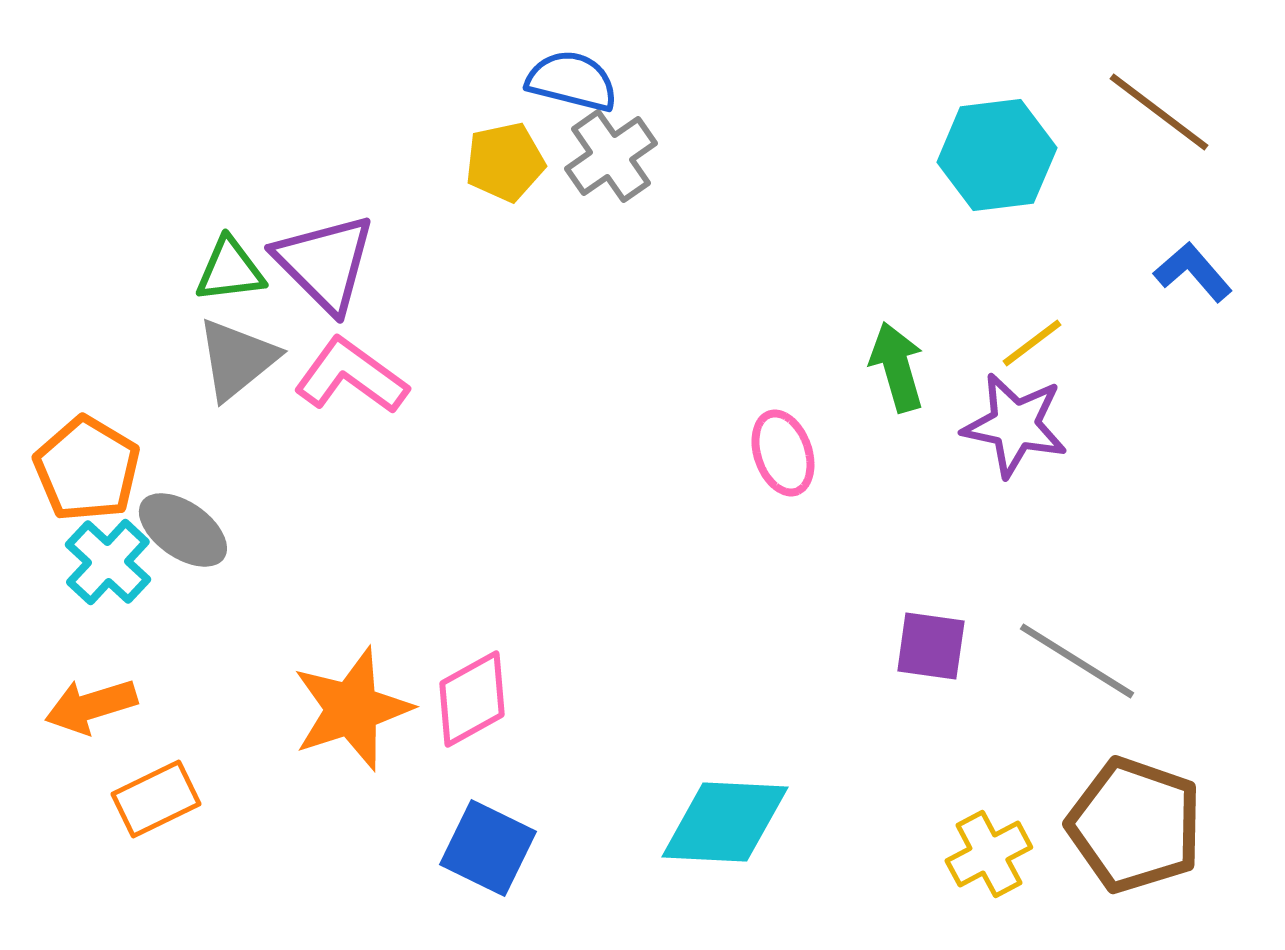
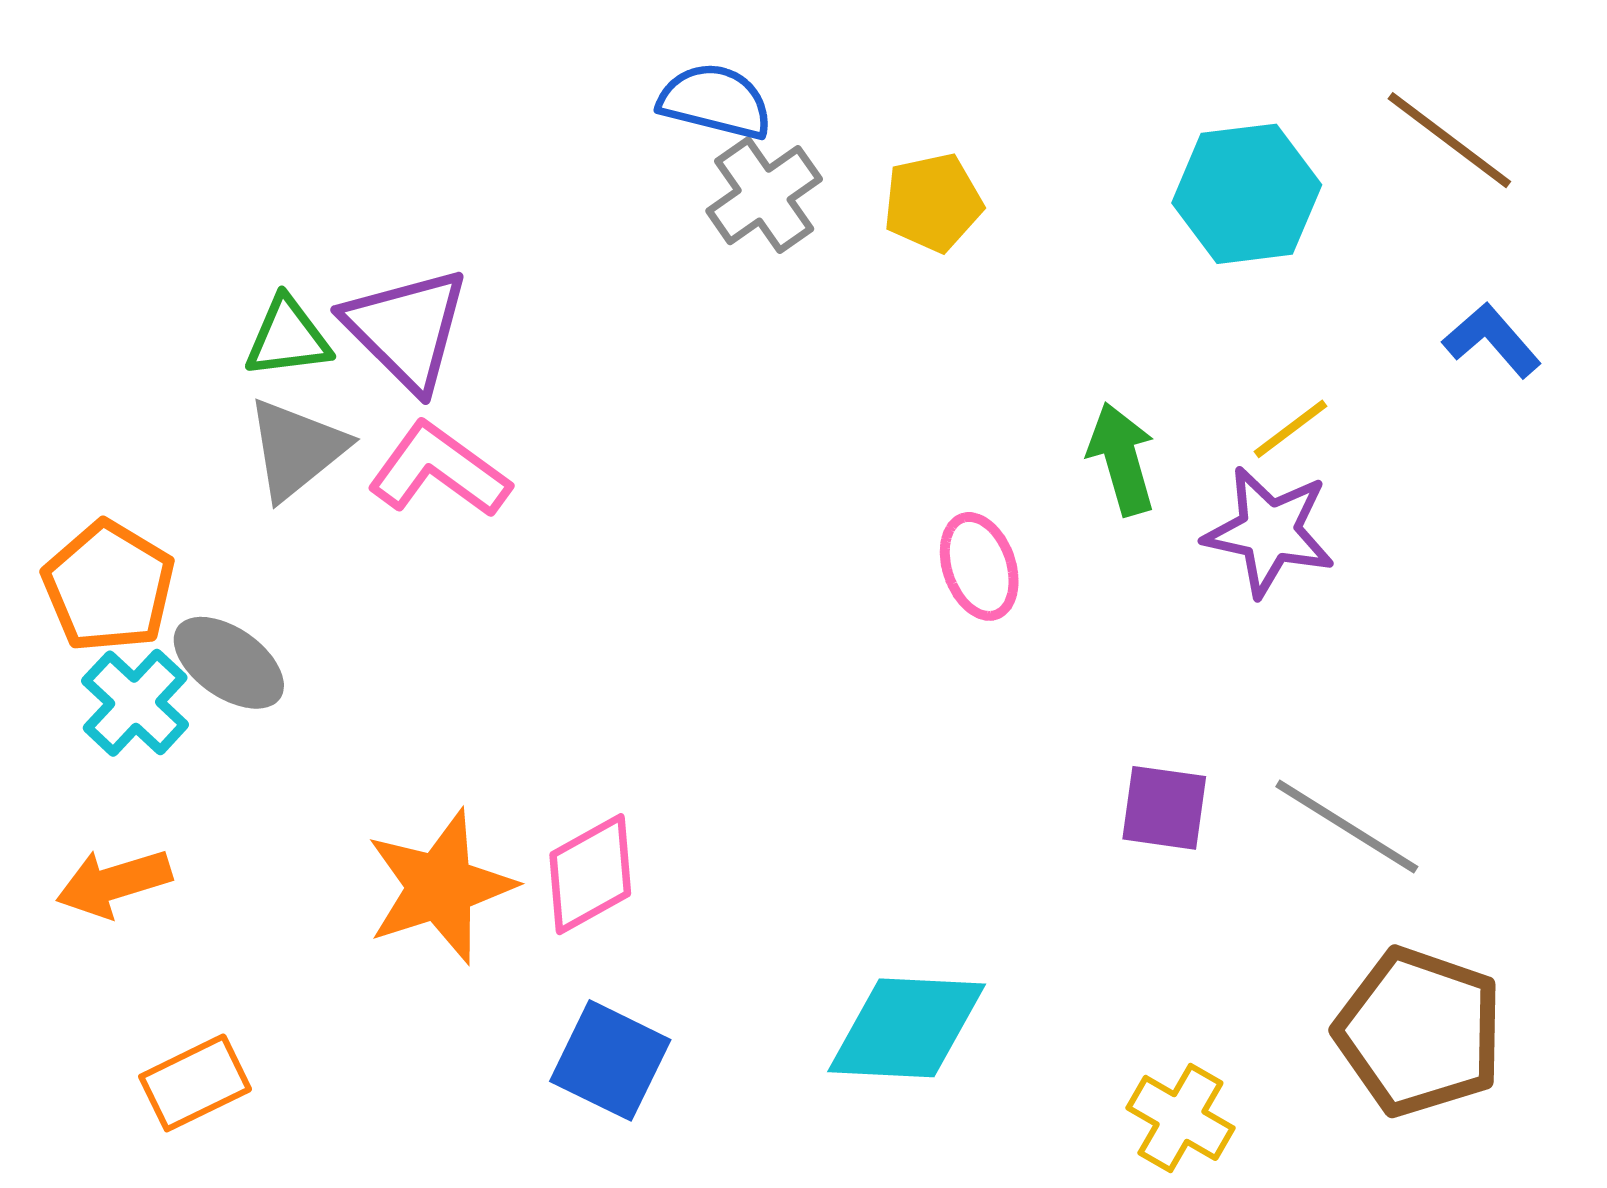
yellow pentagon: (505, 162) -> (933, 203), moved
orange rectangle: (156, 799) -> (195, 1083), moved
yellow cross: (989, 854) -> (1180, 1118), moved, turned -32

